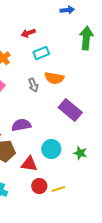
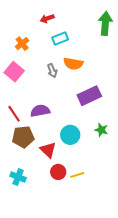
purple rectangle: (70, 110) -> (89, 96), turned -65
green star: (80, 153) -> (101, 130), moved
red triangle: (29, 164) -> (48, 150), turned 36

